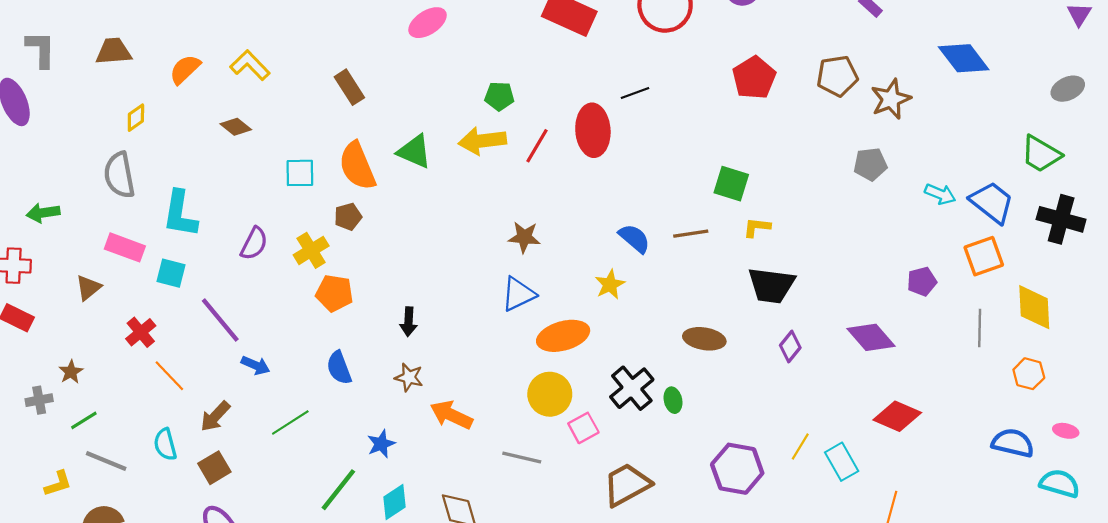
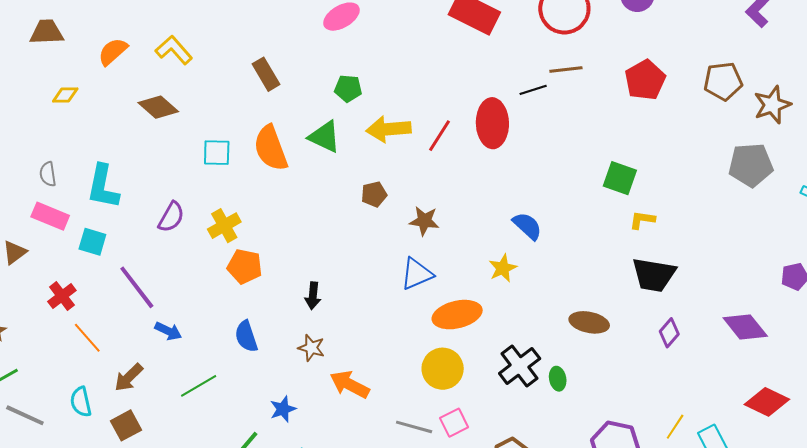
green pentagon: (499, 96) -> (348, 88), moved
yellow diamond: (136, 118) -> (65, 95), turned 32
brown diamond: (236, 127) -> (158, 107), size x1.4
gray pentagon: (870, 164) -> (751, 165), size x1.4
gray semicircle: (119, 175) -> (48, 174), moved, size x0.6
brown pentagon: (348, 217) -> (374, 194), moved
brown line: (691, 234) -> (566, 70), moved
pink square: (583, 428) -> (454, 423), moved

